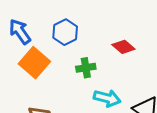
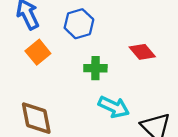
orange square: (34, 63) -> (38, 52), size x0.7

